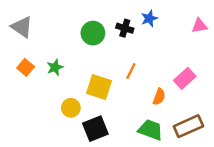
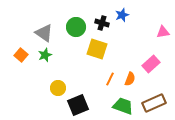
pink triangle: (199, 26) -> (163, 32), moved
gray triangle: (22, 27) -> (44, 33), moved
orange line: (131, 71) -> (110, 79), moved
yellow square: (99, 87) -> (97, 49), moved

